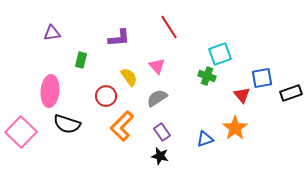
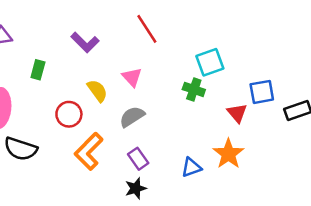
purple L-shape: (119, 38) -> (85, 42), turned 50
black star: (160, 156) -> (136, 188), turned -30

